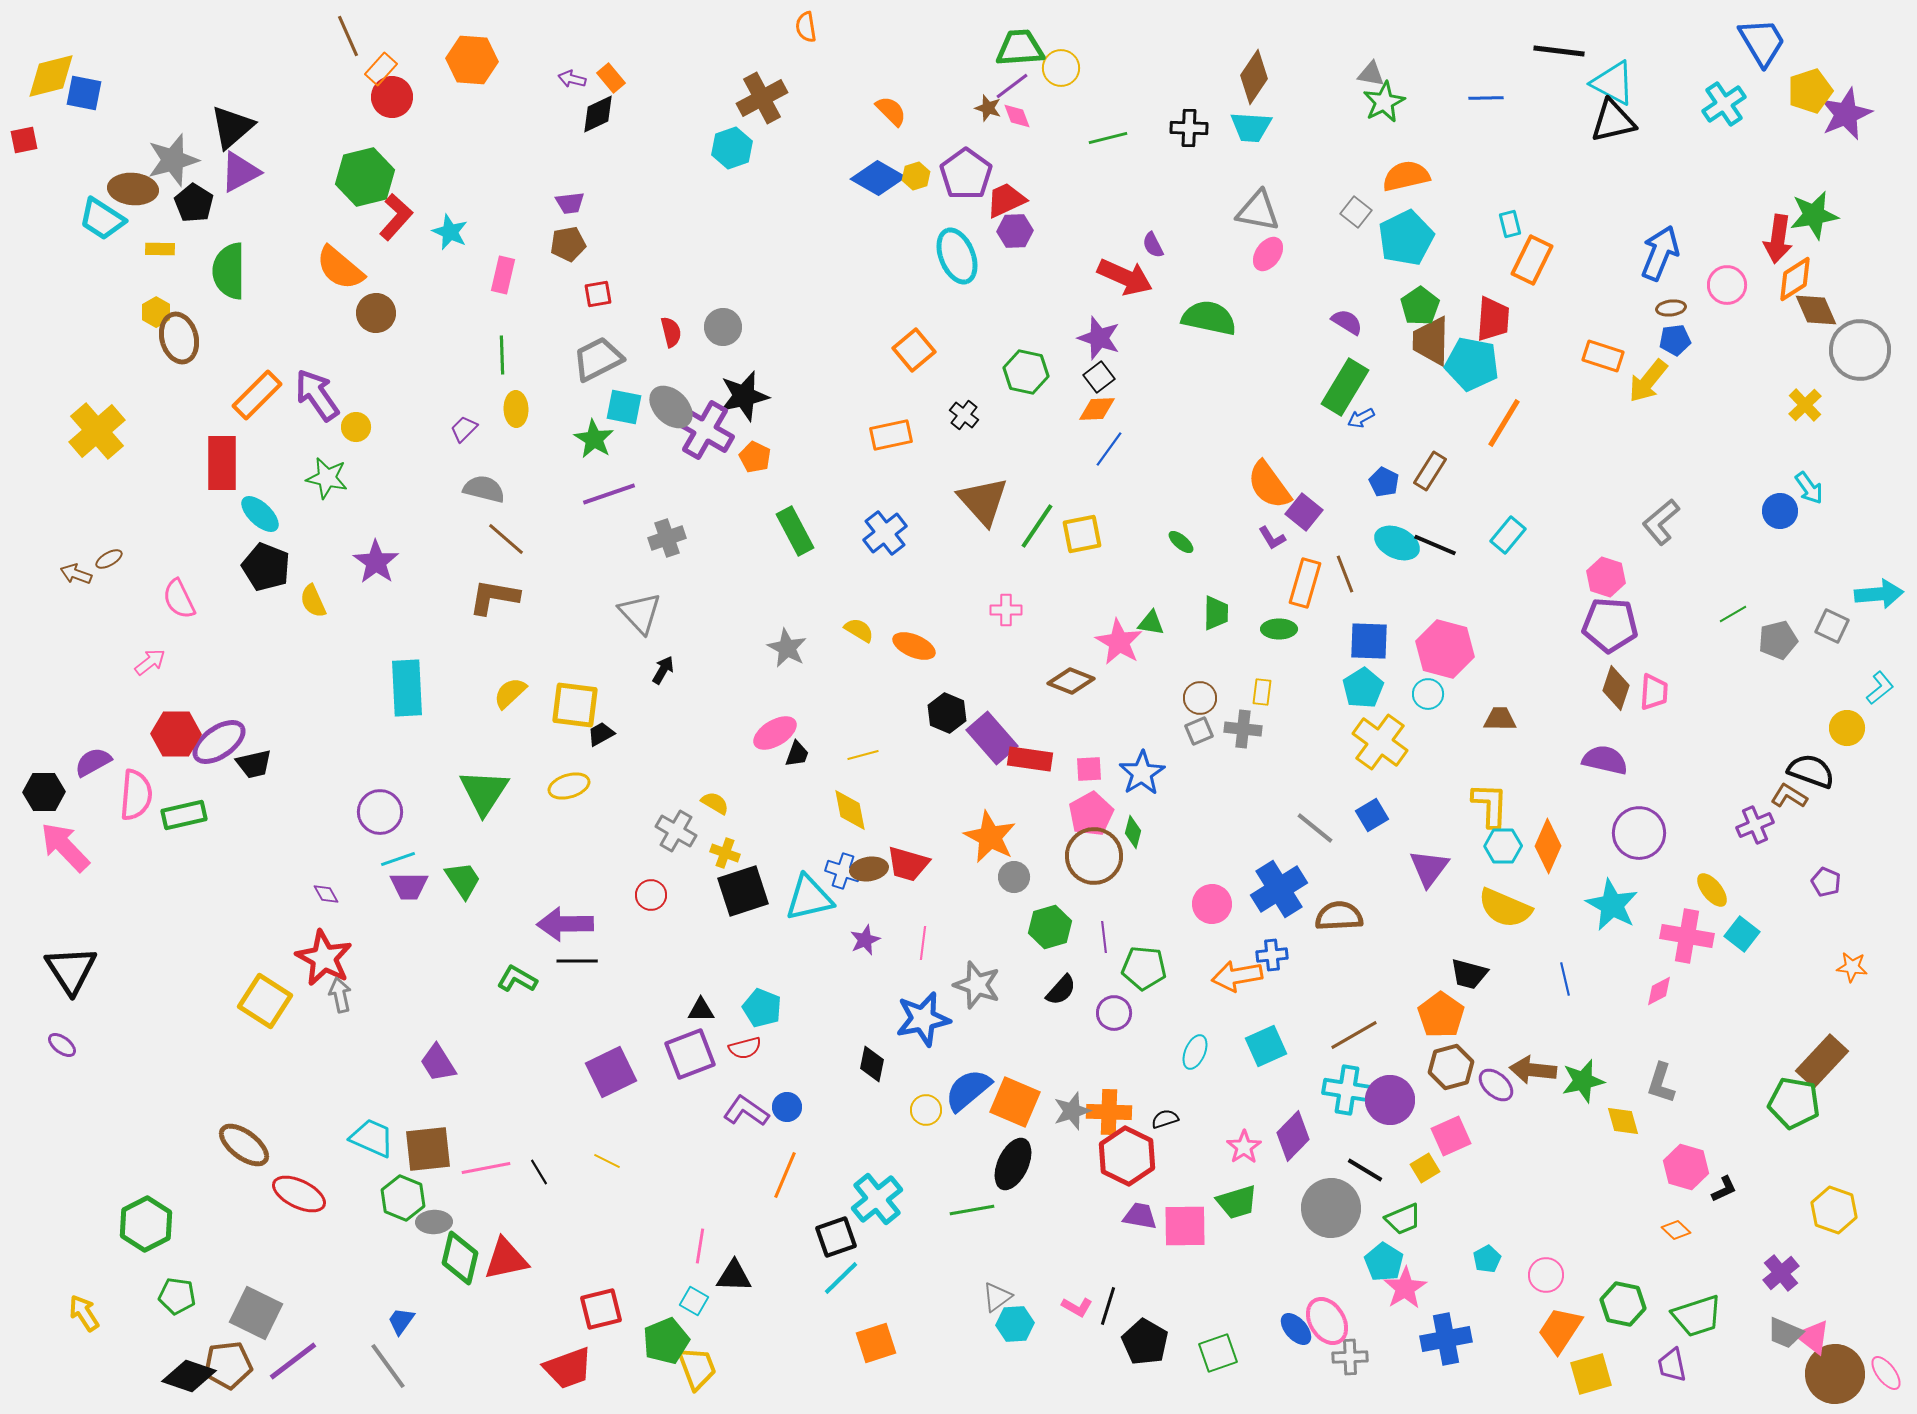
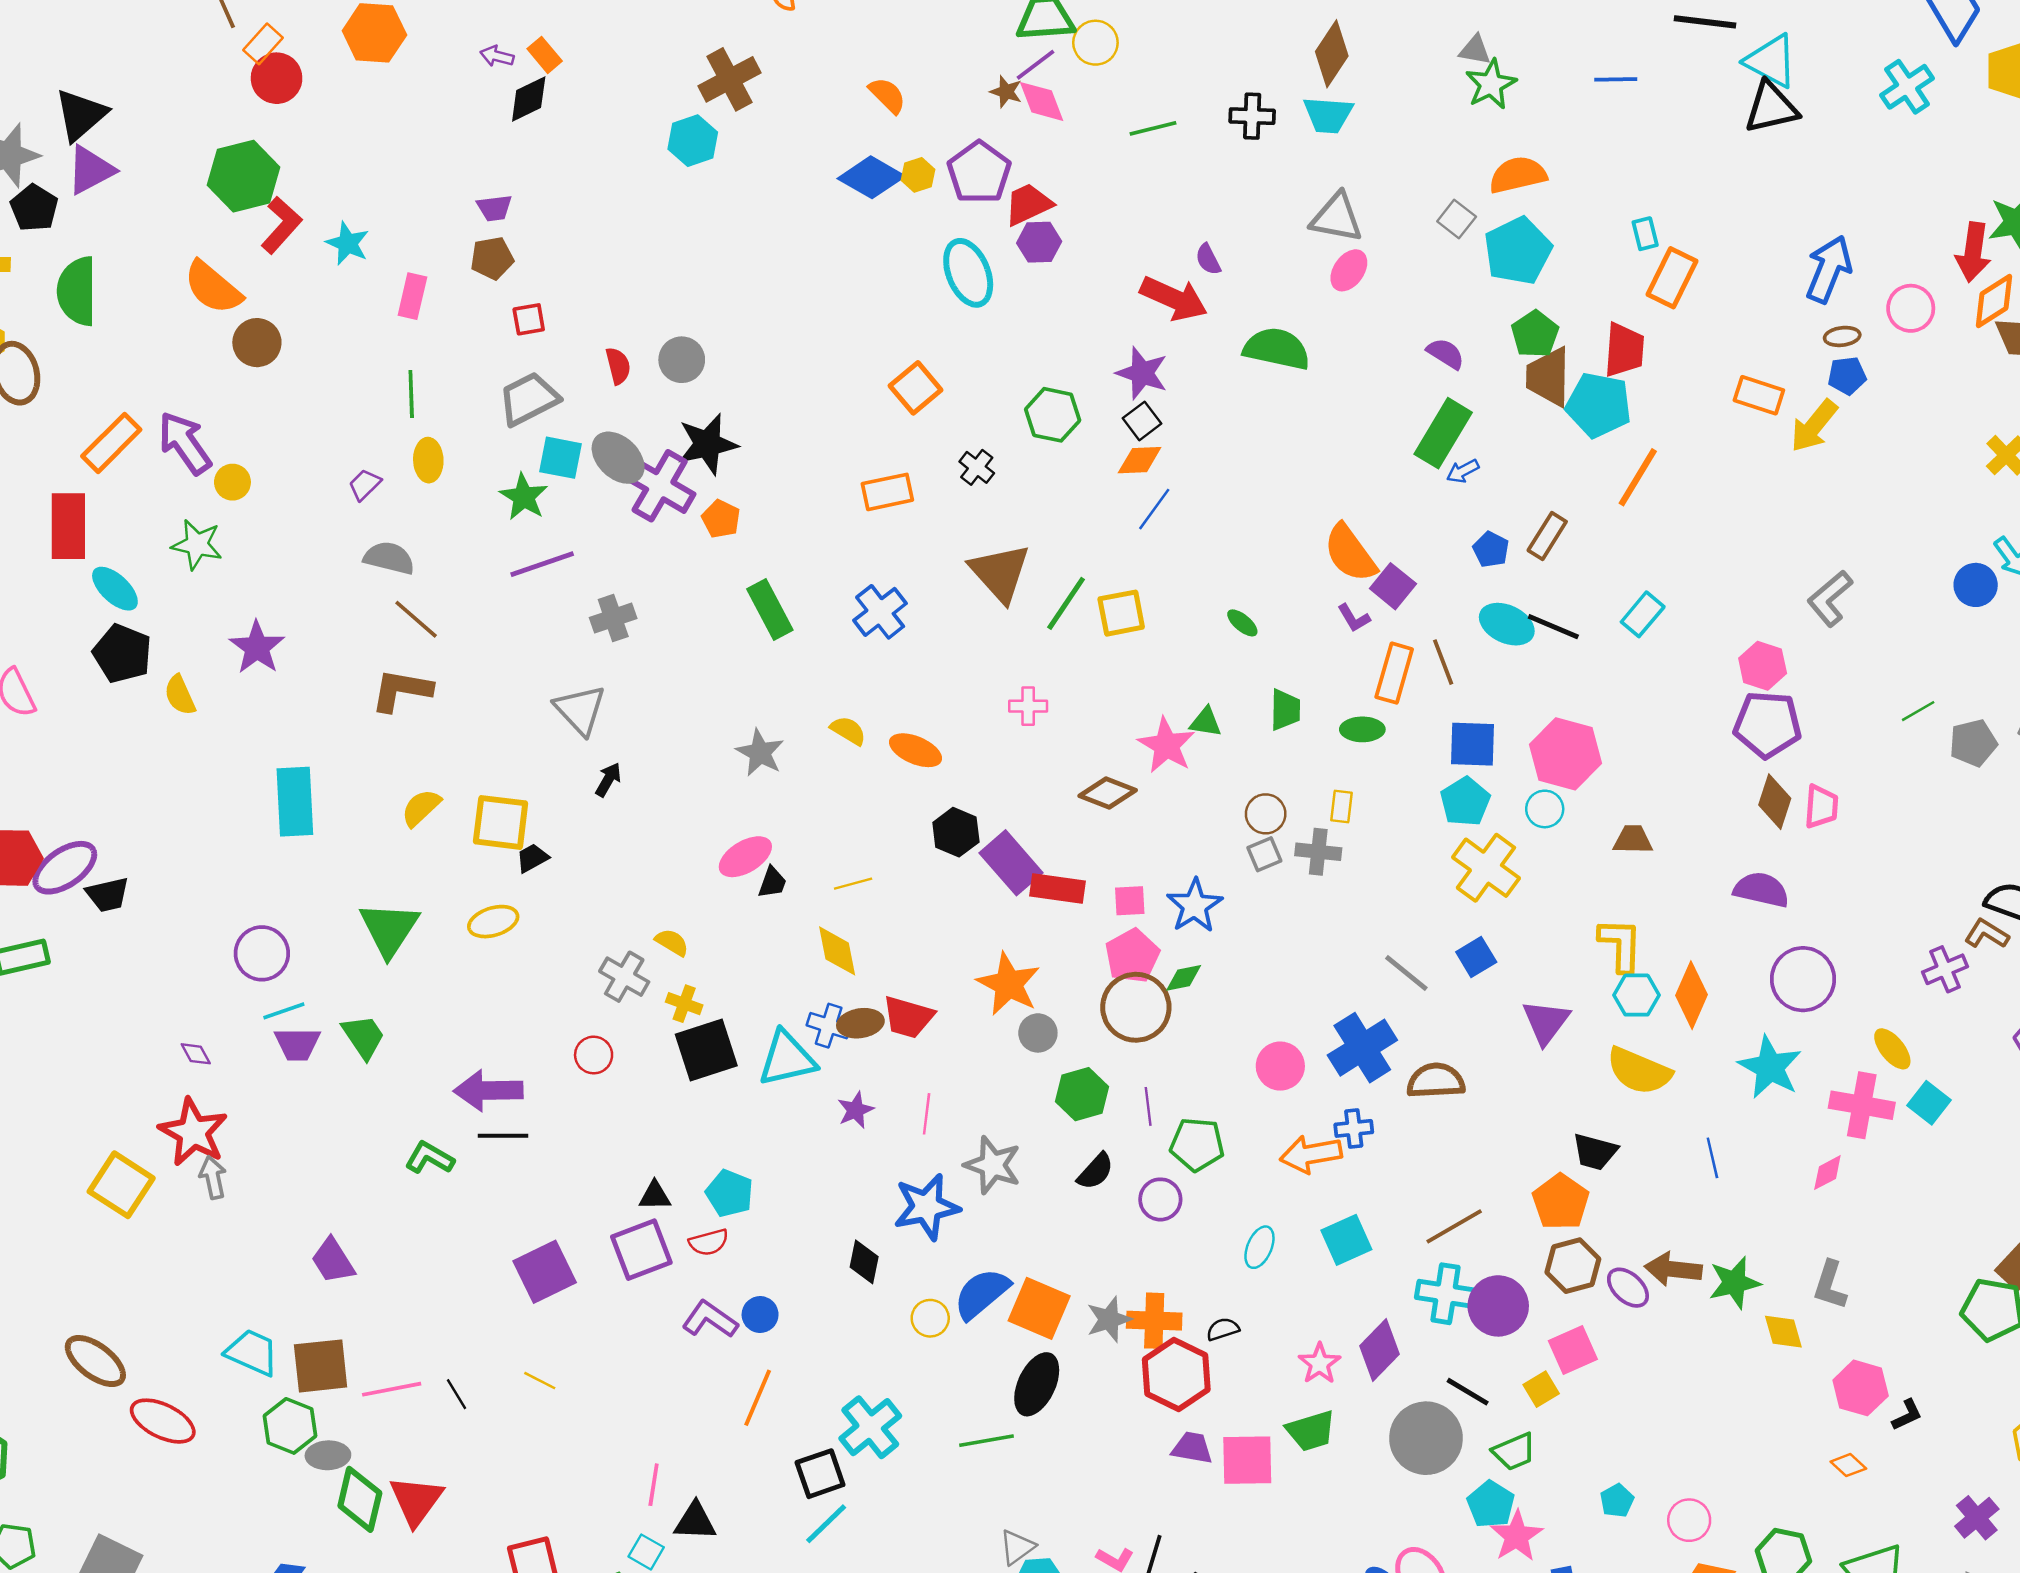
pink diamond: (1017, 116) -> (1042, 101), size x1.4
green diamond: (1133, 832) -> (1184, 978), turned 64
red triangle: (506, 1259) -> (416, 1501), turned -42

